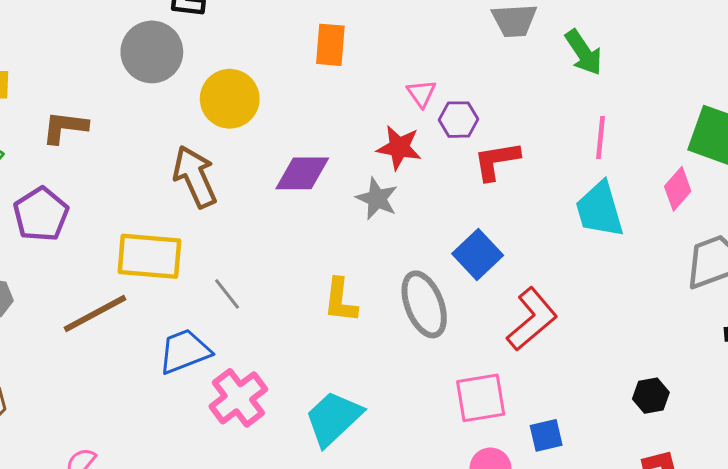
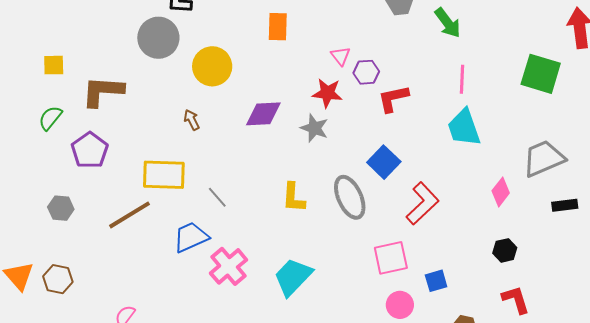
brown L-shape: (65, 127) -> (103, 91), size x1.4
brown arrow: (195, 177) -> (192, 120), size x0.5
pink diamond: (678, 189) -> (501, 192), moved

